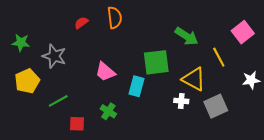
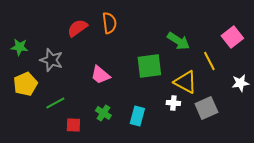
red semicircle: (81, 23) -> (77, 28), size x1.5
cyan rectangle: (136, 86) -> (137, 116), moved

